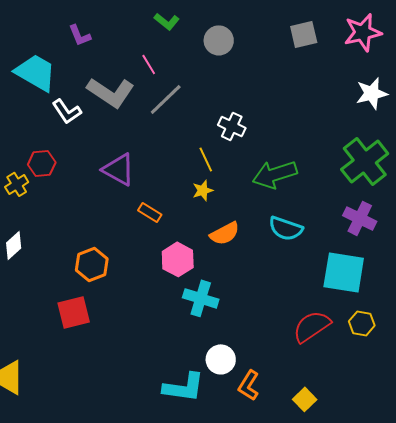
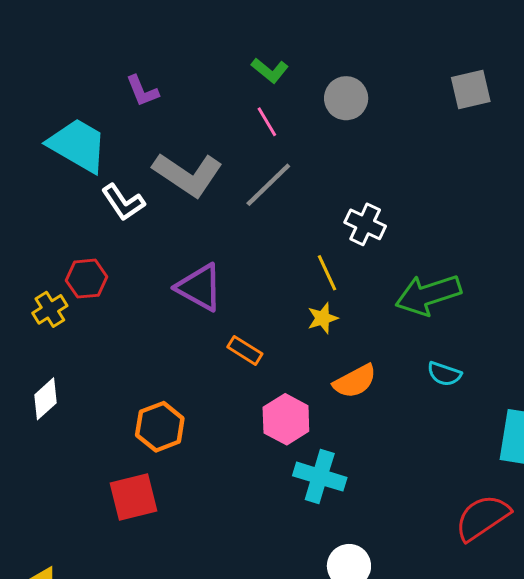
pink line: (149, 64) -> (267, 122), moved
cyan semicircle: (286, 228) -> (444, 374), size x0.7

